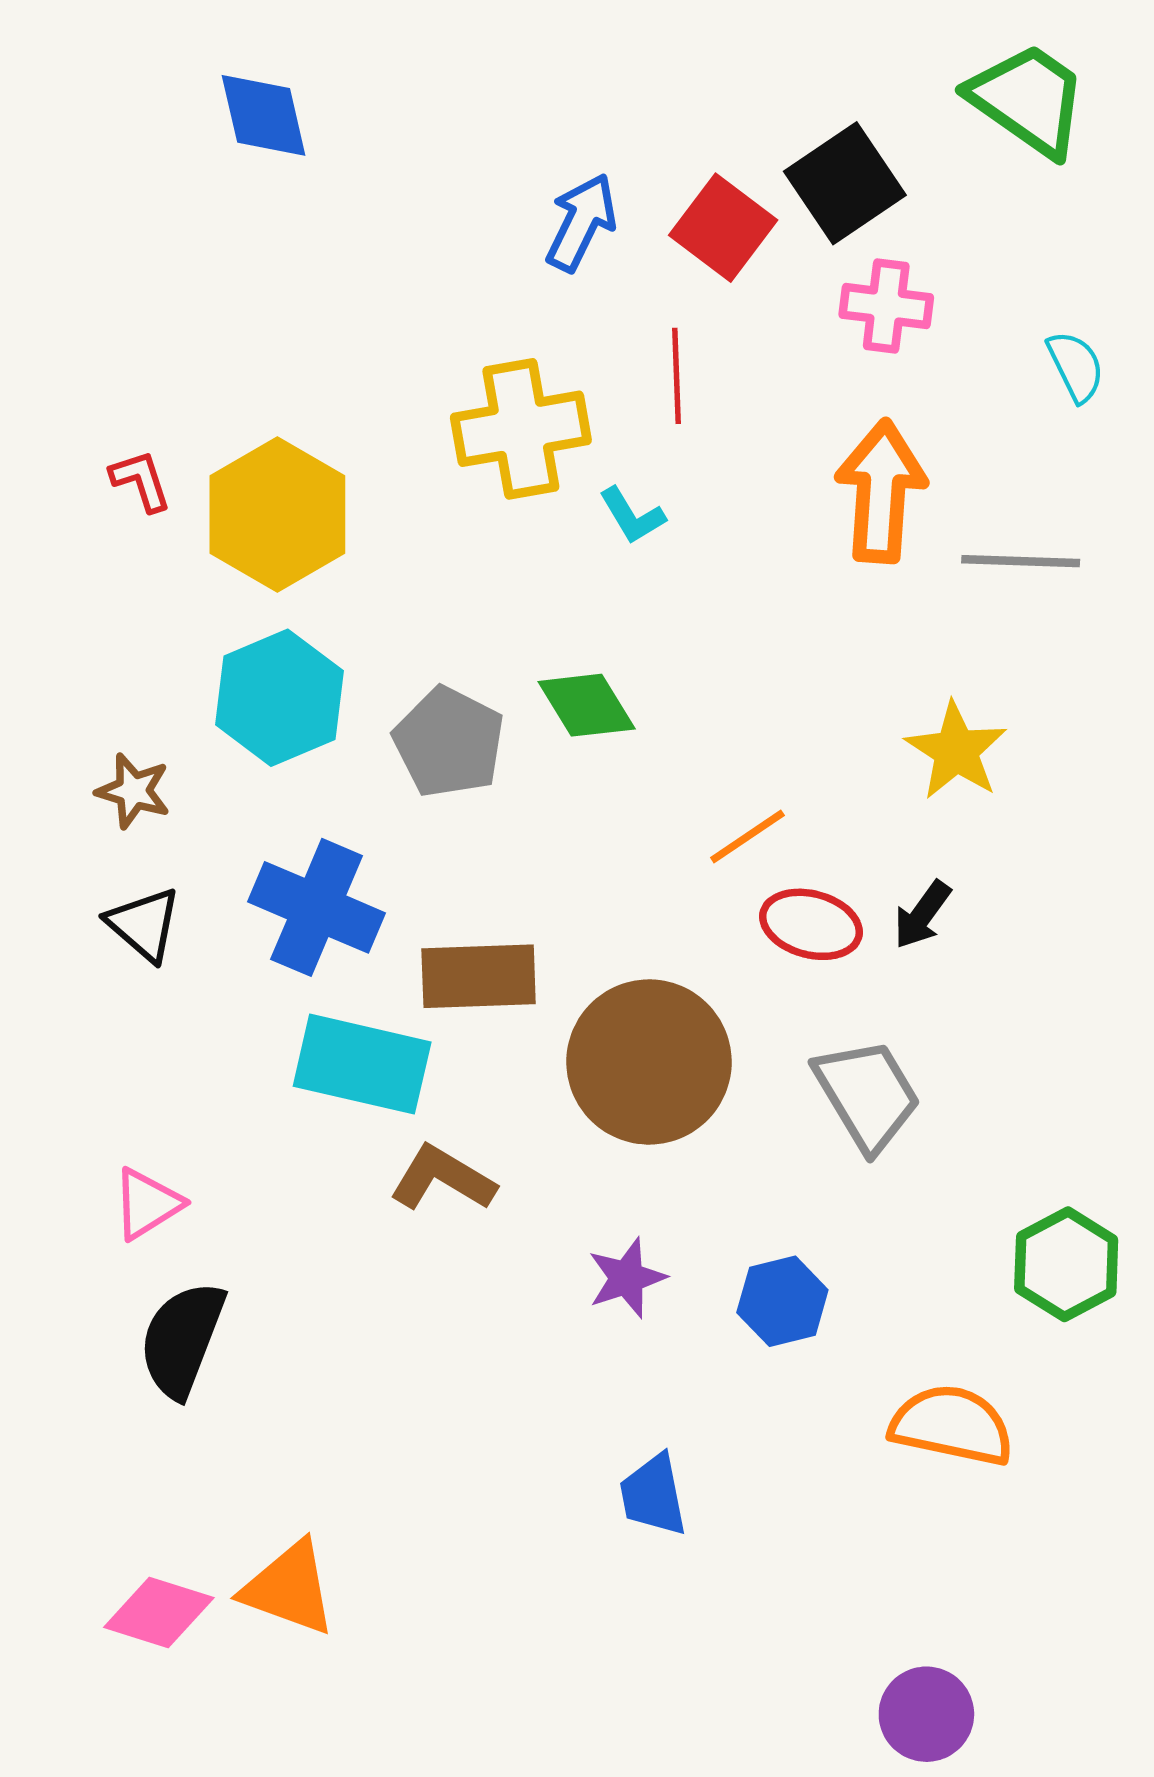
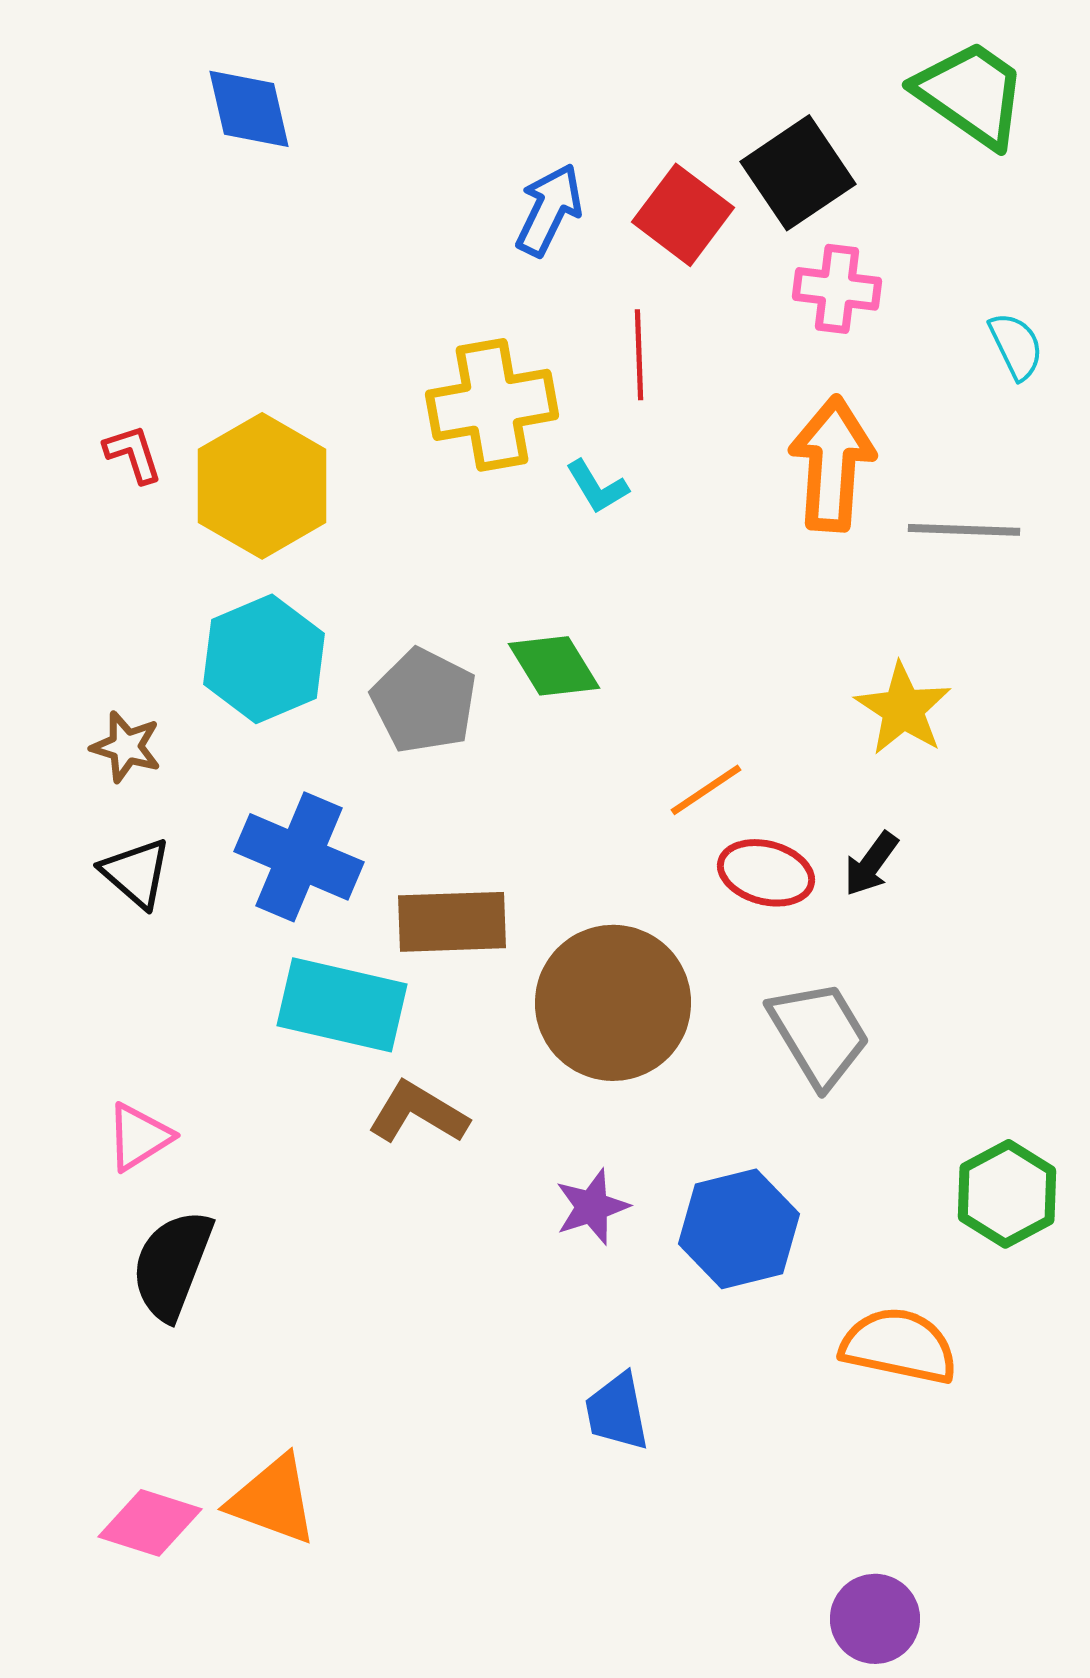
blue hexagon: (782, 1301) -> (739, 1229), size x1.4

